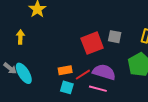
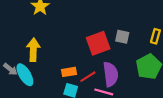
yellow arrow: (20, 37) -> (33, 50), moved, size x1.5
purple semicircle: (104, 72) -> (111, 74), turned 65

